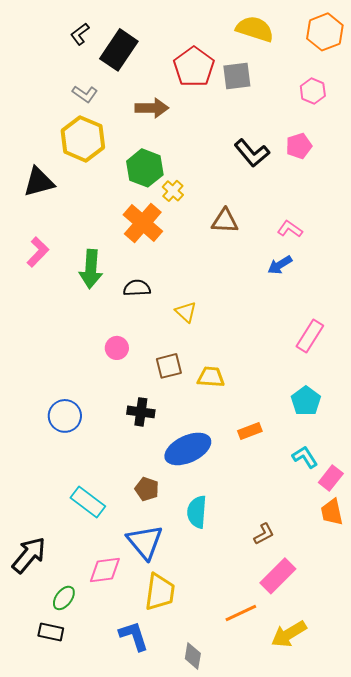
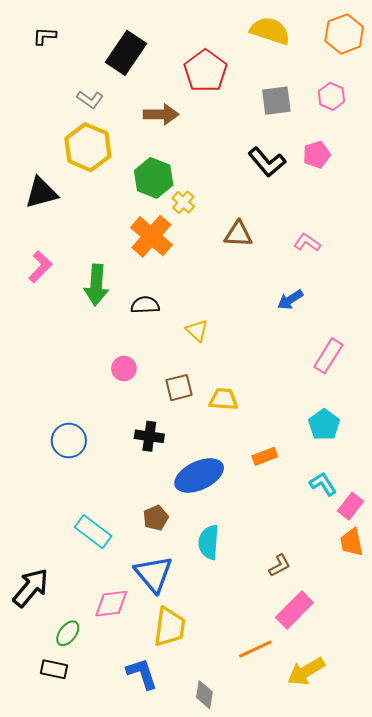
black L-shape: (80, 34) -> (44, 36), moved, turned 40
gray square: (237, 76) -> (276, 101), moved
blue arrow: (280, 265) -> (290, 300), moved
brown pentagon: (147, 489) -> (156, 518), turned 30

